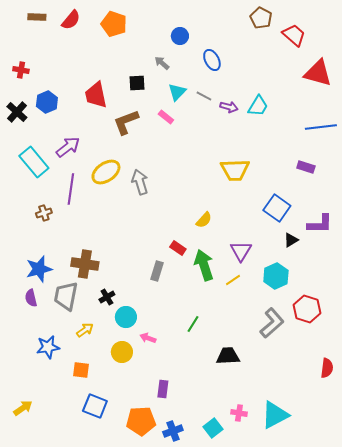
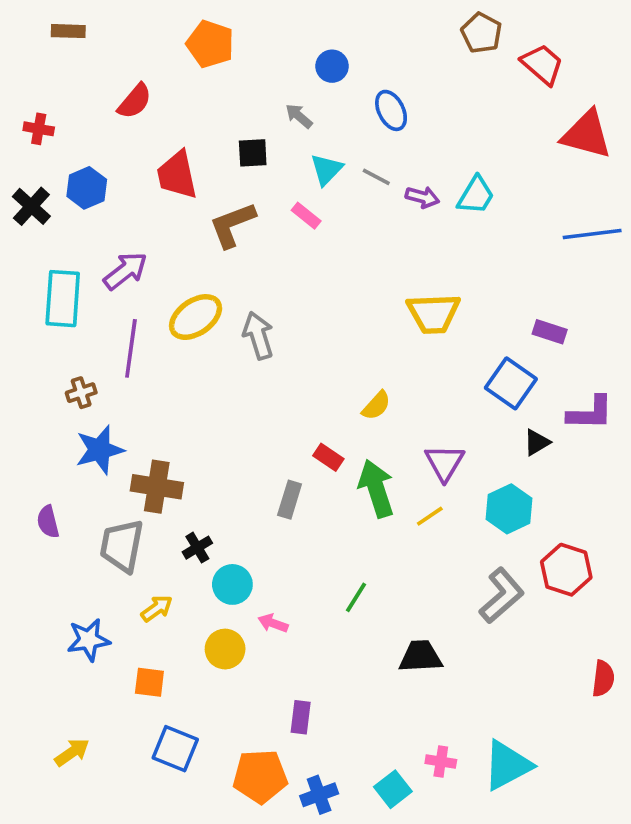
red semicircle: (71, 20) -> (135, 101), moved
cyan rectangle: (34, 162) -> (63, 299), turned 44
purple rectangle: (306, 167) -> (550, 332), moved
blue star: (39, 269) -> (100, 450), moved
purple semicircle: (31, 298) -> (48, 522), moved
yellow arrow: (23, 408) -> (72, 752), moved

